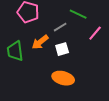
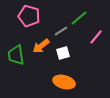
green line: (78, 14) -> (79, 18), turned -66

